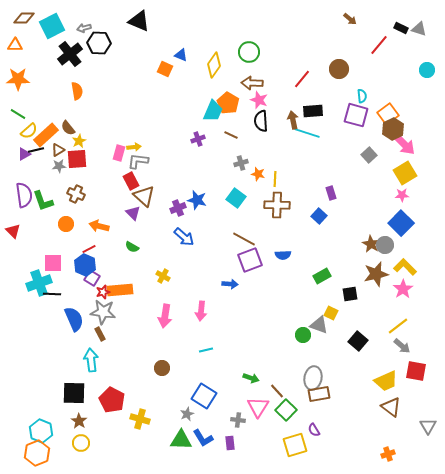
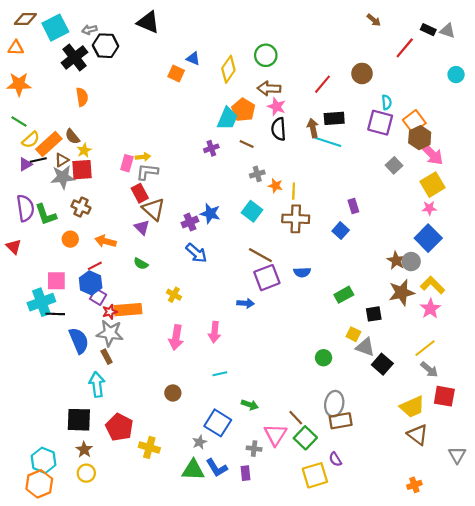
gray star: (59, 166) -> (63, 177), size x1.6
gray triangle: (319, 325) -> (365, 347), moved
green arrow: (251, 378) -> (250, 405), moved

